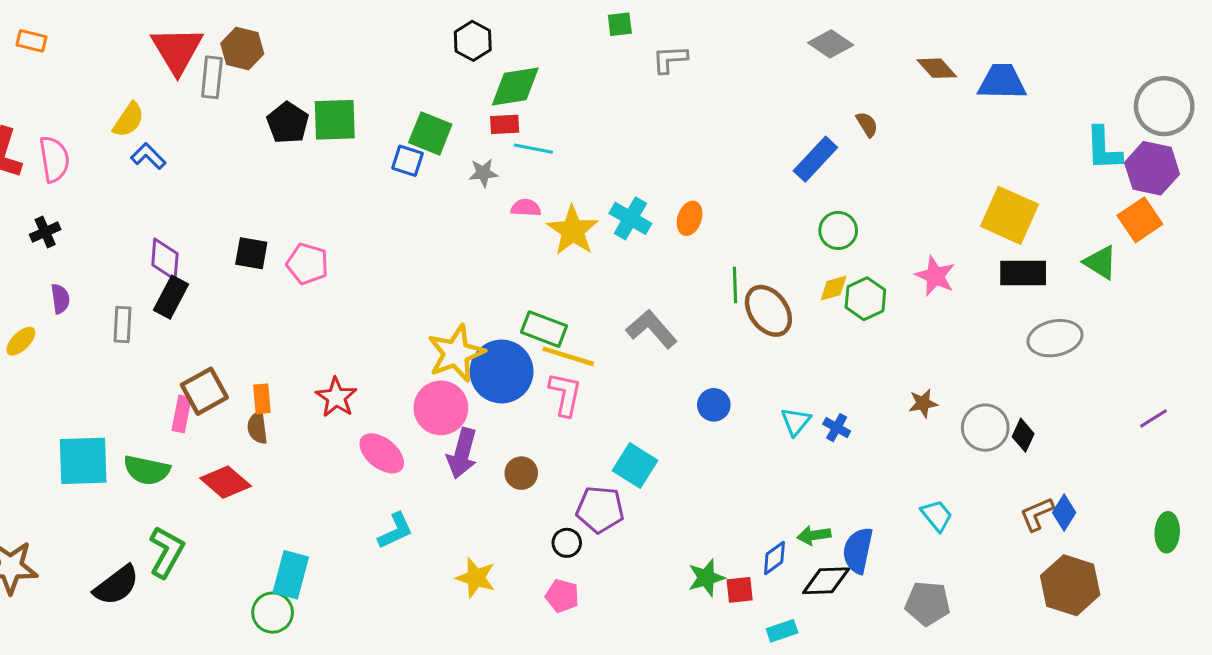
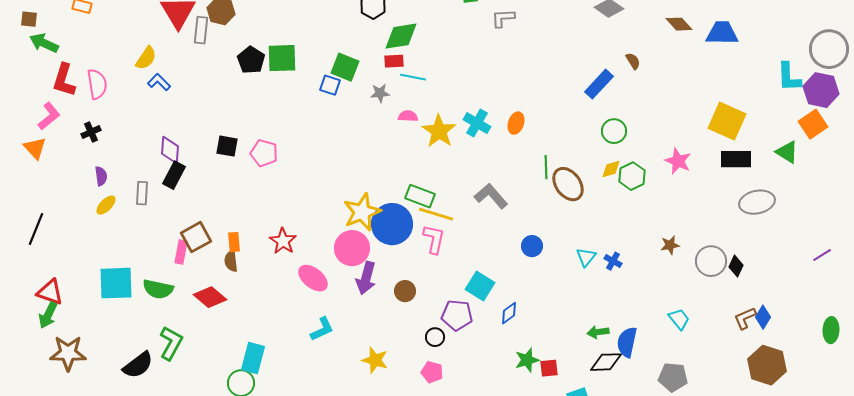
yellow ellipse: (21, 341) -> (106, 205), moved
blue diamond: (774, 558) -> (509, 313), moved

